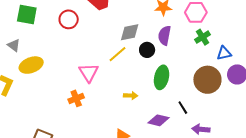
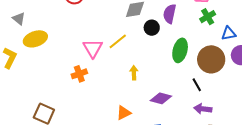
yellow line: (118, 54) -> (118, 41), moved
green ellipse: (162, 77) -> (180, 50), moved
yellow arrow: (131, 96) -> (134, 73), turned -96
black line: (183, 108) -> (197, 85), moved

